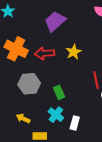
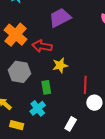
yellow star: (74, 52) -> (60, 65), moved
white rectangle: (75, 123) -> (71, 124), moved

